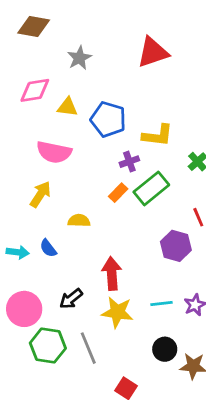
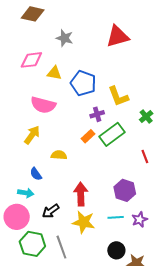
gray star: (79, 58) -> (65, 38), turned -30
yellow L-shape: (158, 135) -> (118, 96), turned 60
purple hexagon: (176, 246) -> (125, 190), moved
cyan arrow: (18, 252) -> (26, 193), moved

